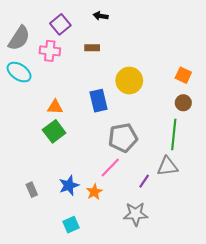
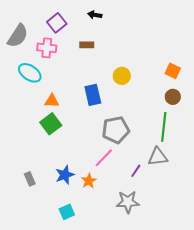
cyan ellipse: (19, 72) -> (30, 73), moved
yellow circle: (129, 81) -> (122, 76), size x0.7

